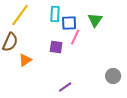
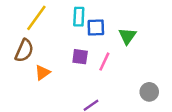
green triangle: (95, 20) -> (127, 36), moved
pink line: (75, 37) -> (104, 62), moved

